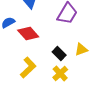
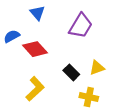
yellow cross: (60, 74) -> (89, 97), moved, turned -35

